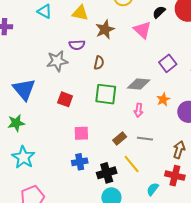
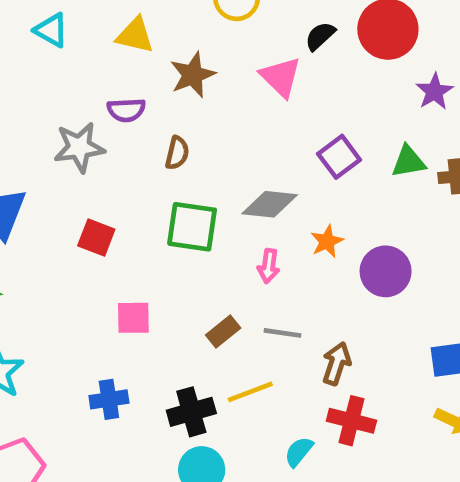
brown arrow: (179, 150) -> (336, 363), moved
blue cross: (80, 162) -> (109, 399), moved
yellow line: (132, 164) -> (250, 392), turned -72

